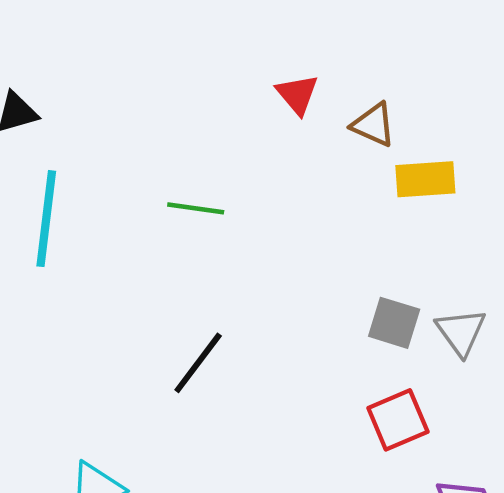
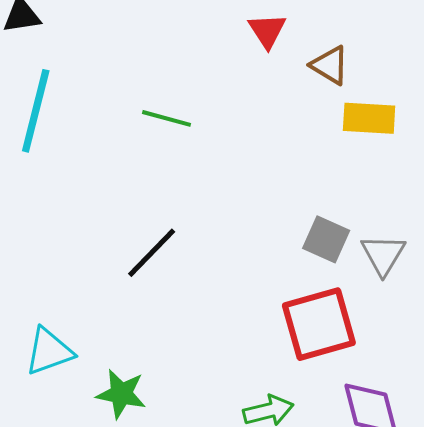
red square: (398, 420) -> (319, 324), size x1.4

